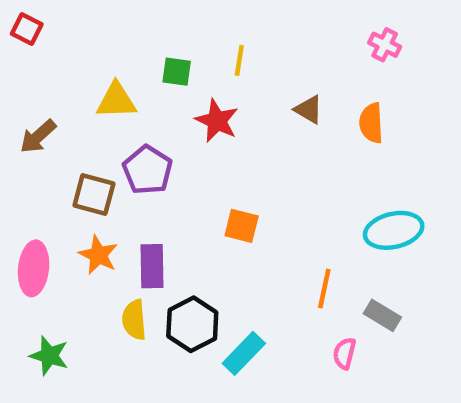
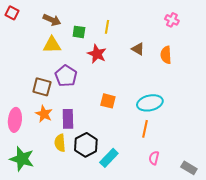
brown arrow: (38, 136) -> (52, 20), moved, turned -114
cyan ellipse: (394, 230) -> (150, 103), moved
gray rectangle: (382, 315) -> (189, 168), moved
green star: (49, 356) -> (22, 159), size x1.4

